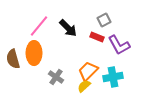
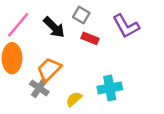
gray square: (104, 20) -> (81, 15), moved, turned -32
purple L-shape: (119, 45) -> (126, 26), moved
orange trapezoid: (88, 71) -> (49, 69), moved

